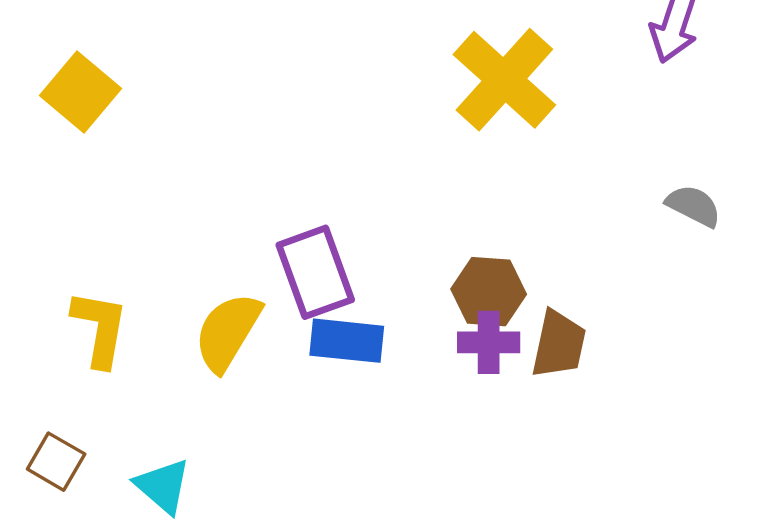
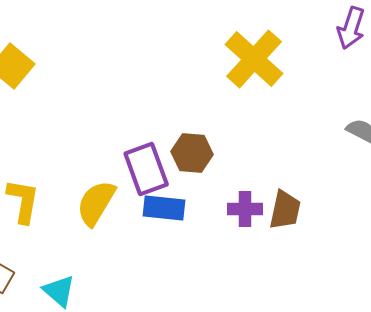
brown hexagon: (489, 292) -> (192, 153), moved

